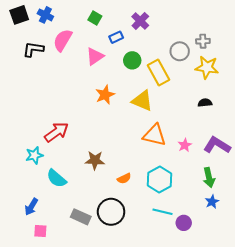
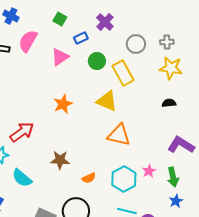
gray circle: (180, 51) -> (136, 44), moved
orange star: (105, 95) -> (63, 104), moved
pink star: (185, 145) -> (149, 171), moved

